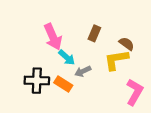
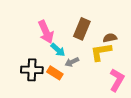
brown rectangle: (94, 33) -> (82, 29), size x1.5
brown semicircle: (127, 44) -> (110, 38), turned -48

